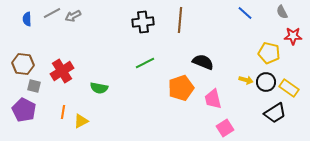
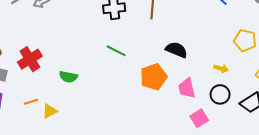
green line: (145, 63) -> (116, 51), turned 54
black circle: (266, 82) -> (220, 94), moved
orange line: (63, 112) -> (31, 102), turned 64

